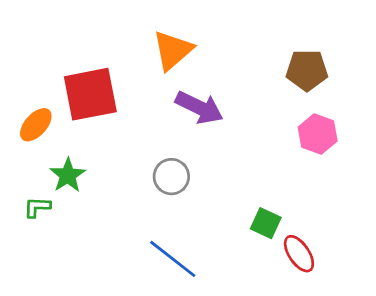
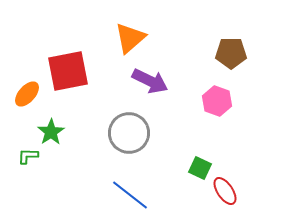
pink hexagon: (318, 134) -> (217, 101), moved
gray circle: (171, 177) -> (129, 133), size x1.5

